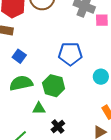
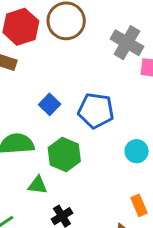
blue square: (19, 56) -> (50, 104), moved

